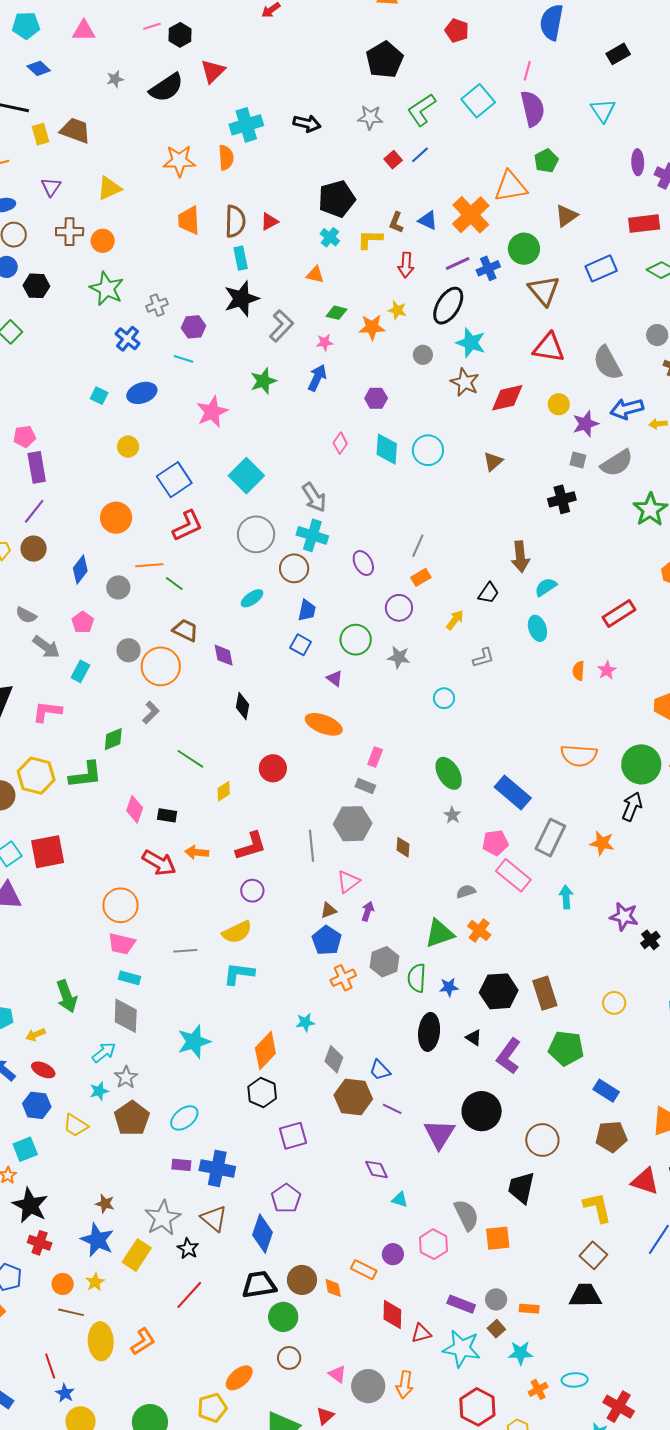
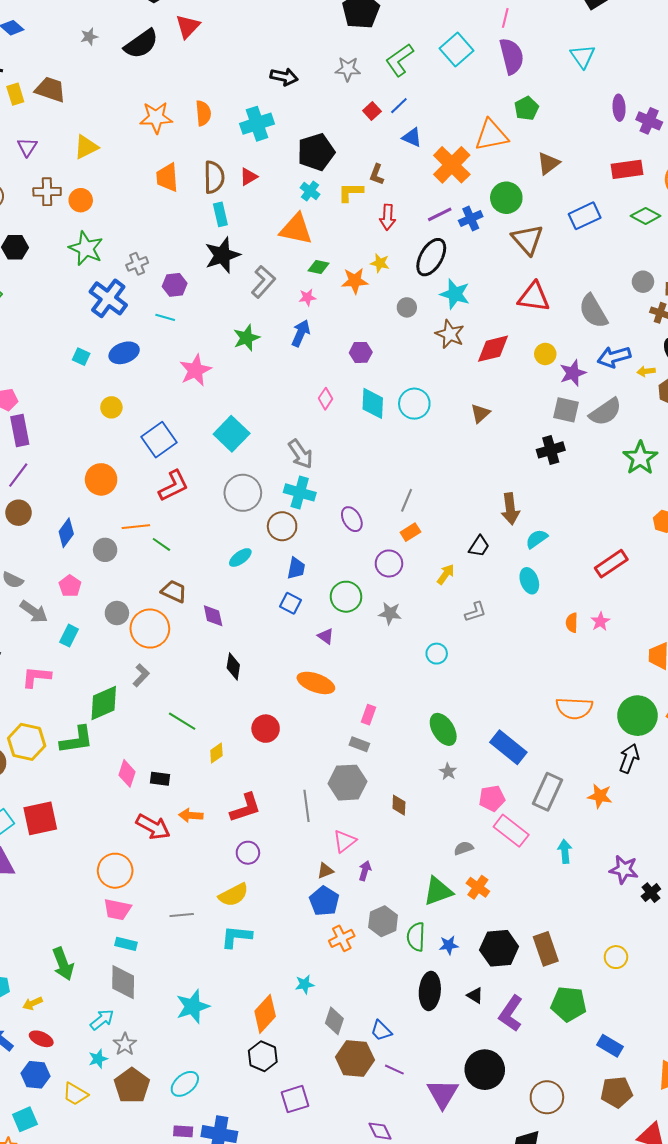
cyan cross: (246, 125) -> (257, 124), moved
blue triangle: (428, 220) -> (412, 137), moved
orange triangle: (315, 275) -> (296, 229), size x1.8
blue cross: (128, 339) -> (108, 298), size x1.5
gray square: (578, 460) -> (566, 410), size x1.5
green diamond: (113, 739) -> (104, 703), size x1.5

